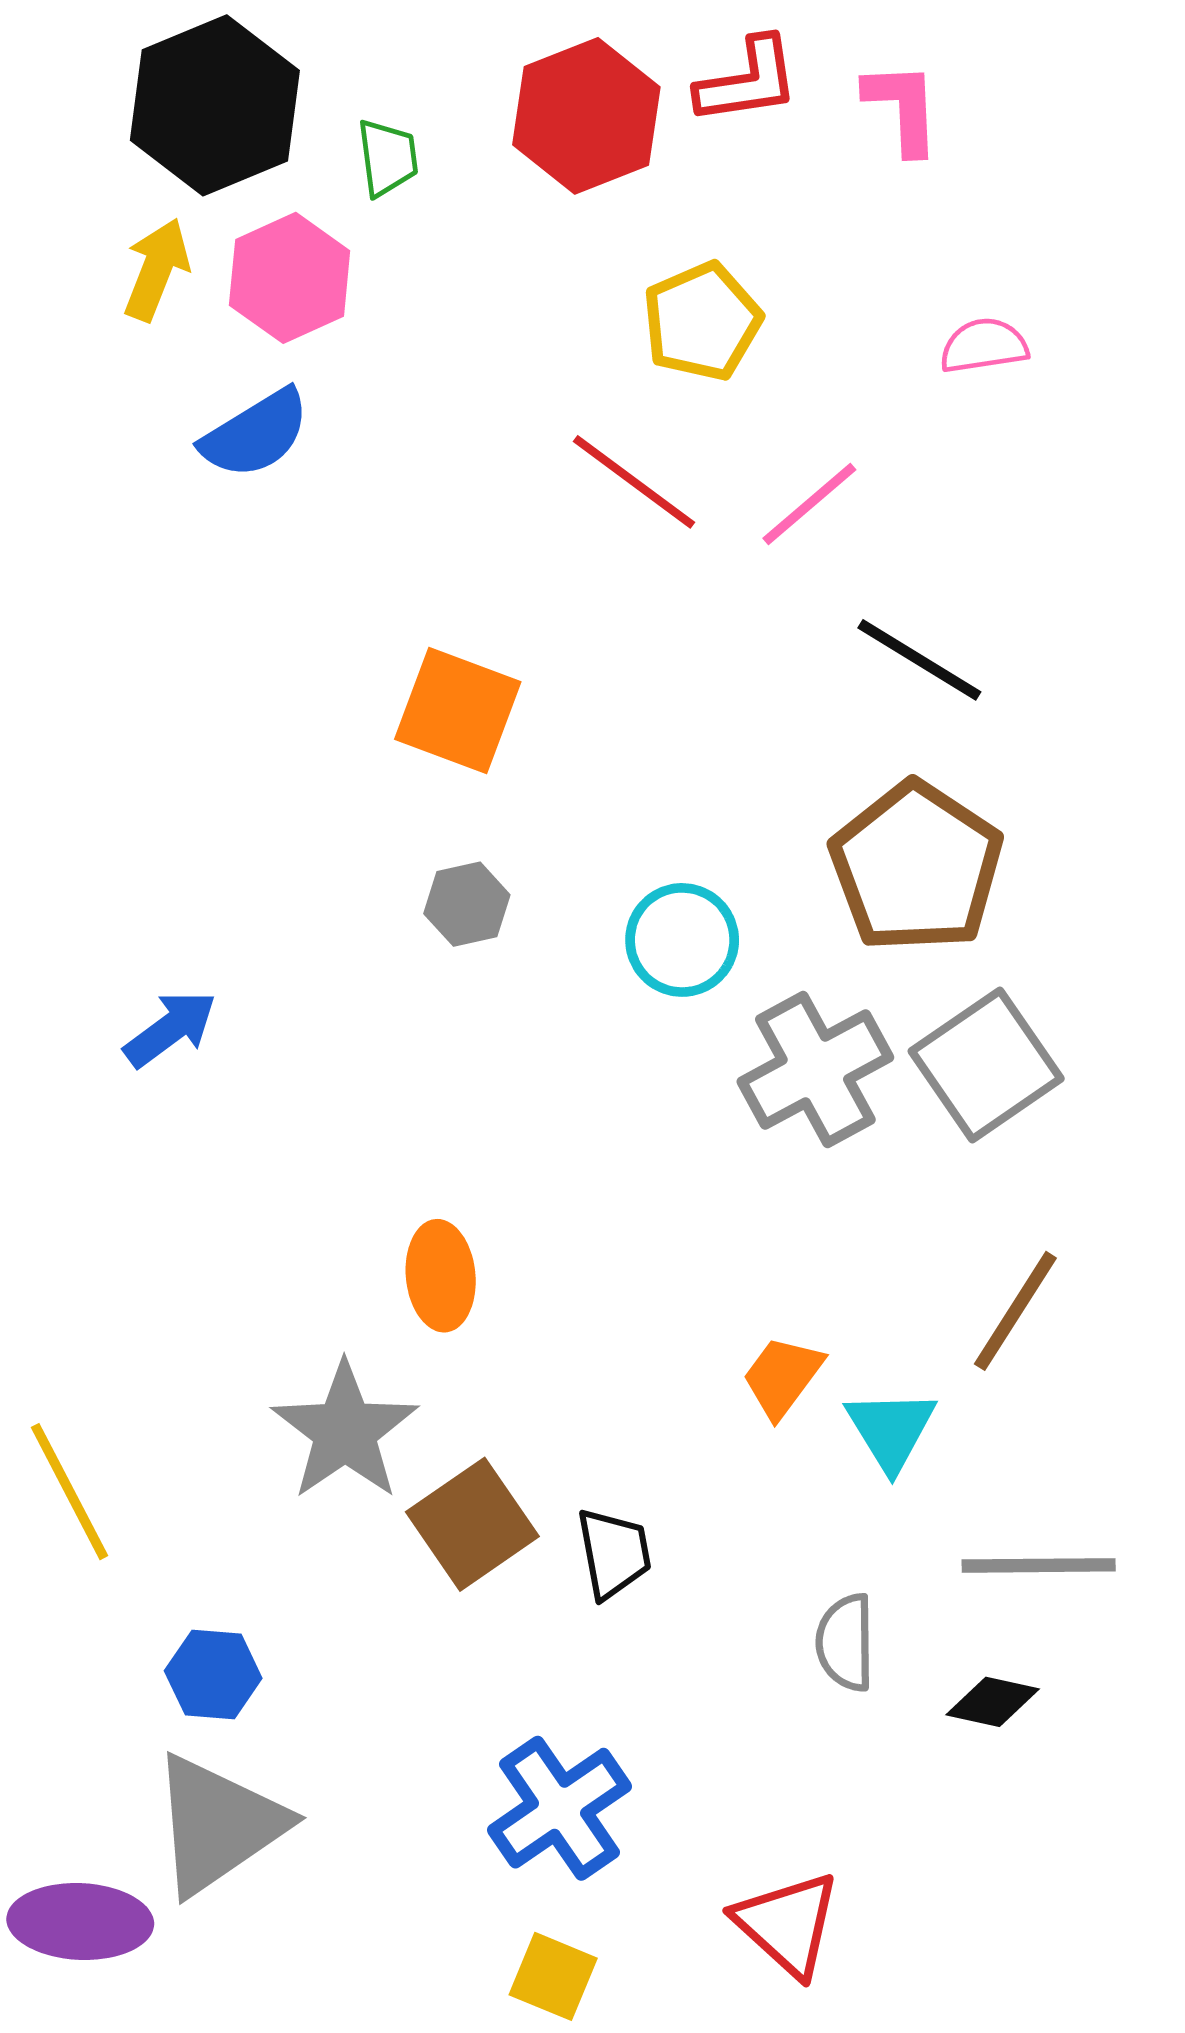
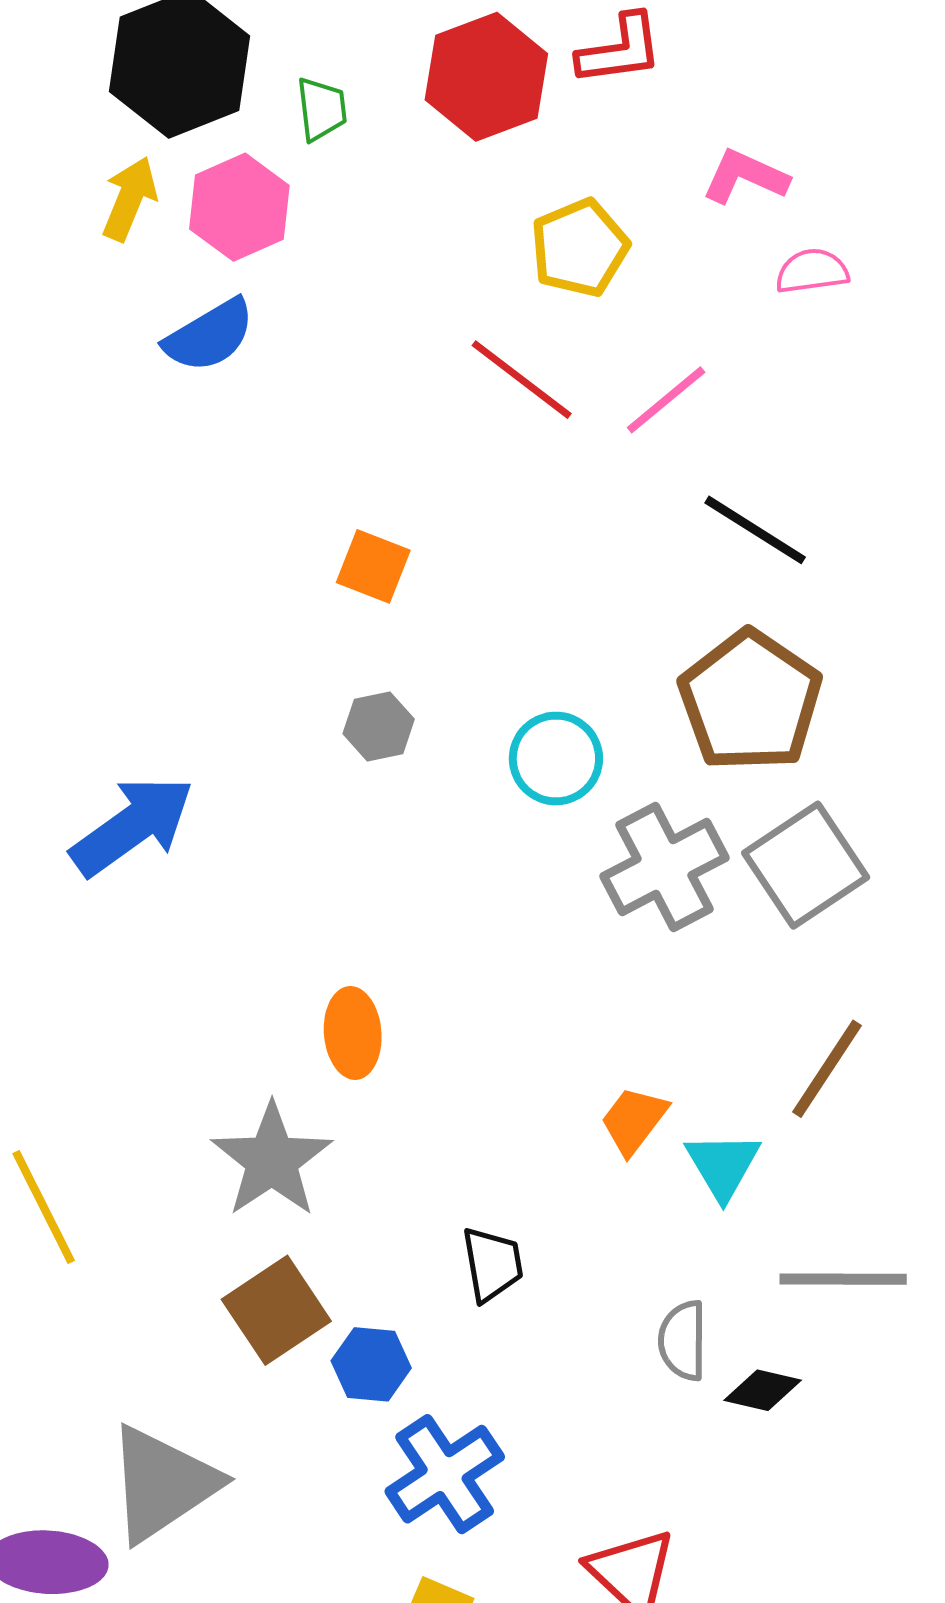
pink L-shape: (902, 108) -> (745, 177), moved, turned -64
orange square: (458, 710) -> (373, 566), size x0.7
blue arrow: (170, 1029) -> (132, 826), size x1.6
brown square: (472, 1524) -> (276, 1310), moved
blue hexagon: (213, 1674) -> (371, 1364), moved
black diamond: (993, 1702) -> (763, 1390), moved

